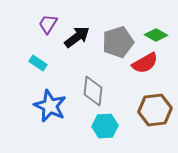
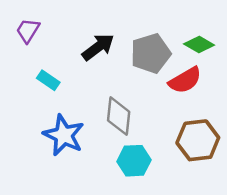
purple trapezoid: (48, 24) -> (28, 30), moved

